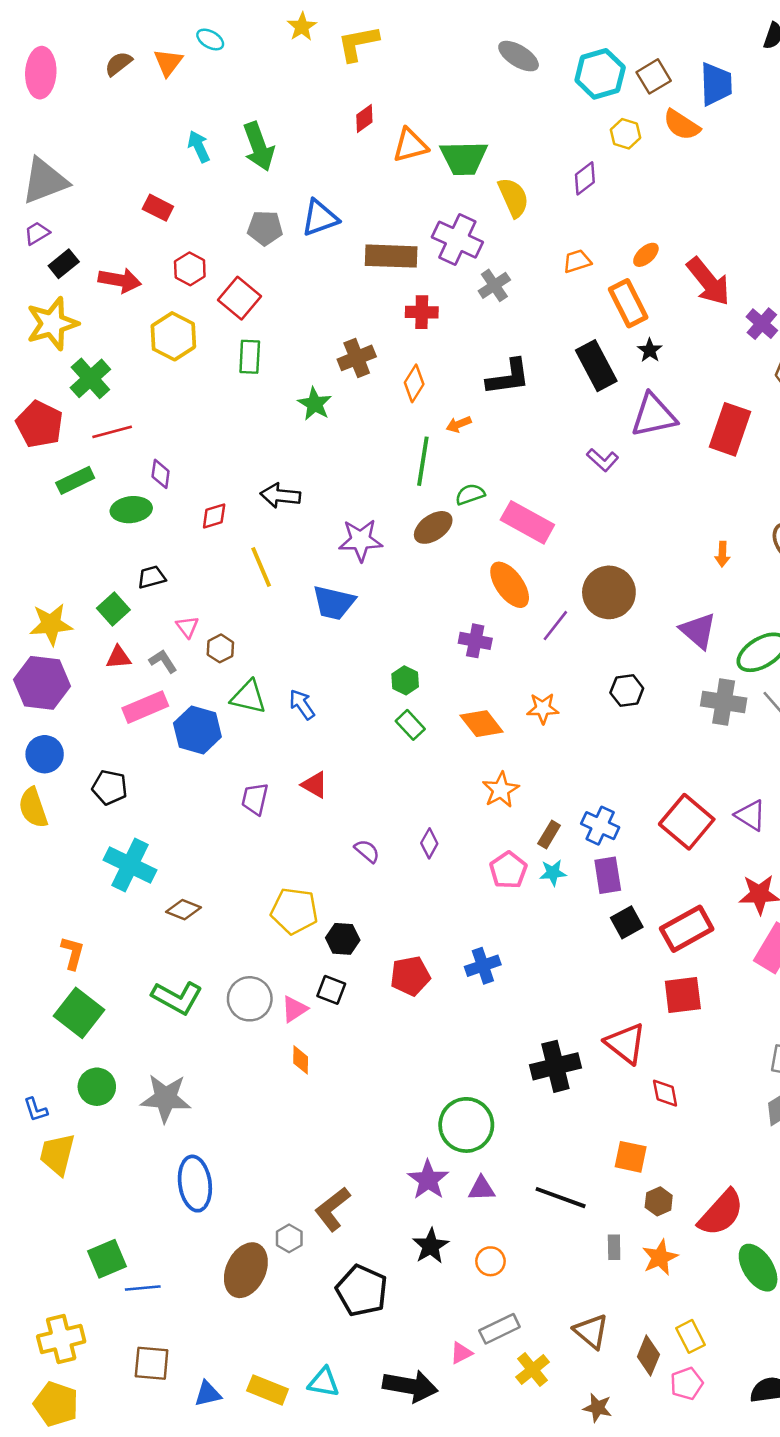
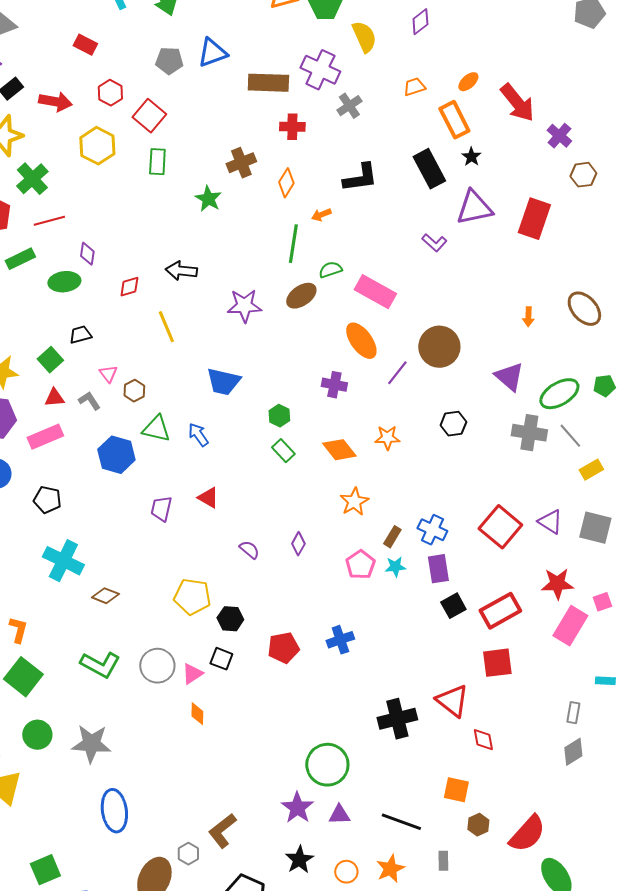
blue trapezoid: (334, 603) -> (223, 382), moved
pink rectangle: (145, 707) -> (45, 437), moved
orange star: (660, 1257) -> (390, 869), moved

